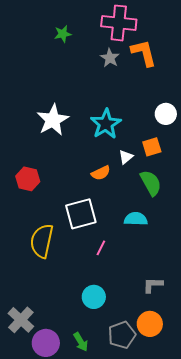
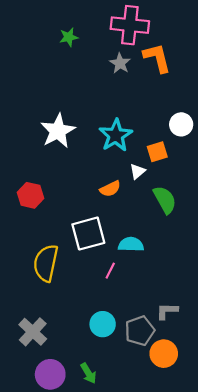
orange square: (152, 147) -> (157, 152), moved
cyan semicircle: (136, 219) -> (131, 244), moved
gray cross: (21, 320) -> (33, 332), moved
gray pentagon: (122, 335) -> (140, 331), moved

